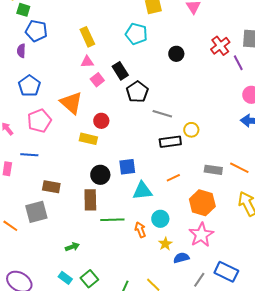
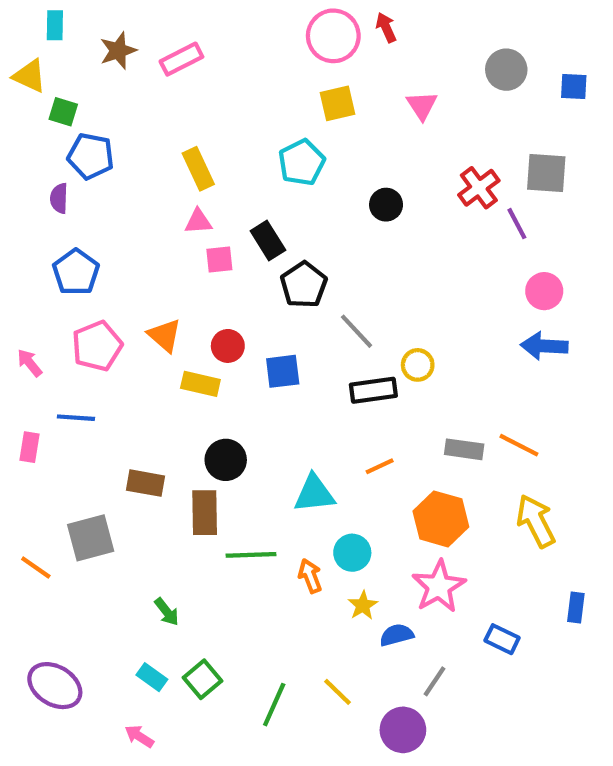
cyan pentagon: (136, 34) -> (302, 162), turned 30
pink square: (97, 80) -> (219, 259), turned 32
orange triangle: (71, 103) -> (165, 335), moved, size x0.7
gray line: (162, 114) -> (356, 331), turned 30
blue square: (127, 167) -> (283, 371), moved
brown rectangle: (51, 187) -> (146, 483), moved
green arrow: (72, 247) -> (167, 612), turned 72
blue rectangle: (226, 272) -> (502, 639), moved, size x0.7

